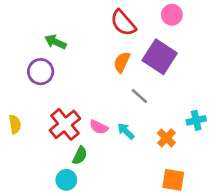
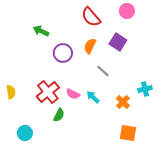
purple square: (160, 57) -> (118, 42), size x0.7
purple circle: (41, 72) -> (63, 53), moved
cyan circle: (66, 180) -> (25, 133), moved

